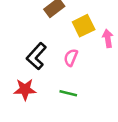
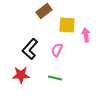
yellow square: (84, 26) -> (67, 25), turned 30

